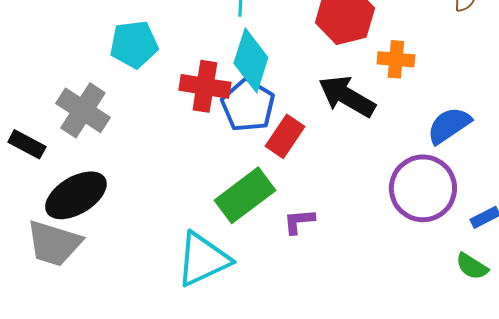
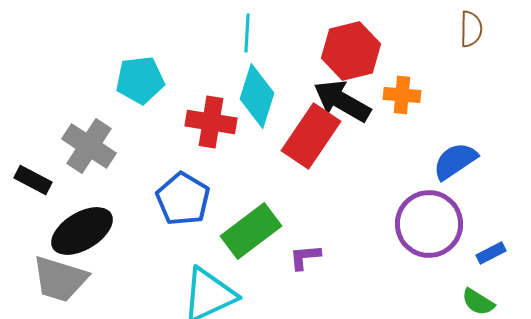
black arrow: (347, 96) -> (342, 101), moved
blue pentagon: (248, 105) -> (183, 199), moved
red rectangle: (285, 136) -> (311, 136), moved, size x1.5

